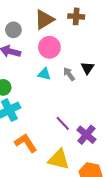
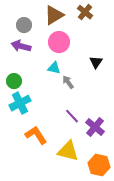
brown cross: (76, 16) -> (85, 12), turned 35
gray arrow: (69, 74) -> (68, 82), moved

